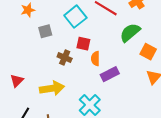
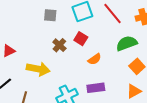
orange semicircle: (95, 59) -> (95, 59), moved, turned -144
purple rectangle: (110, 74) -> (96, 88), moved

